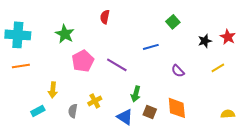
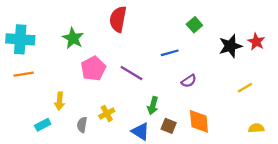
red semicircle: (105, 17) -> (118, 19), size x1.6
black star: (205, 41) -> (230, 46), size x1.5
yellow line: (218, 68) -> (245, 88), moved
purple semicircle: (178, 71) -> (189, 81), moved, turned -80

